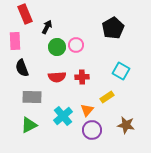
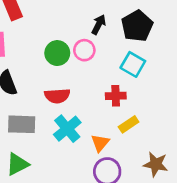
black arrow: (47, 27) -> (99, 25), moved
cyan square: (121, 71) -> (133, 64), moved
red cross: (82, 77) -> (116, 96), moved
cyan cross: (63, 116) -> (67, 129), moved

